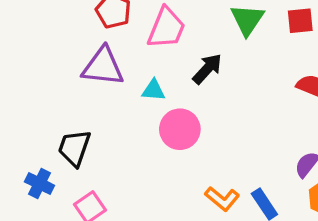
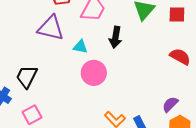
black arrow: (207, 69) -> (115, 37), turned 140

